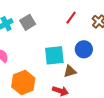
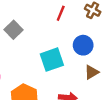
brown triangle: (70, 71) -> (92, 72), moved

